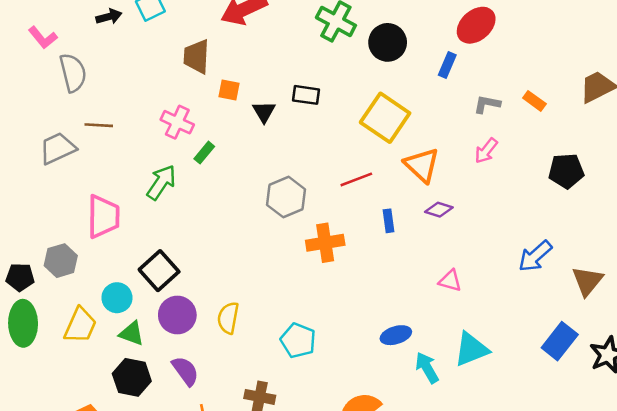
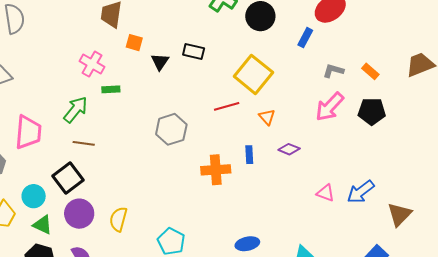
brown line: (99, 125) -> (84, 143), moved
pink arrow: (486, 151) -> (330, 107), size x1.5
green rectangle: (204, 153) -> (111, 89), turned 42
orange triangle: (422, 165) -> (267, 117), moved, size x0.6
black pentagon: (566, 171) -> (372, 111), moved
red line: (356, 179) -> (227, 106), moved
orange cross: (325, 243) -> (216, 170), moved
pink triangle: (450, 281) -> (326, 193), moved

